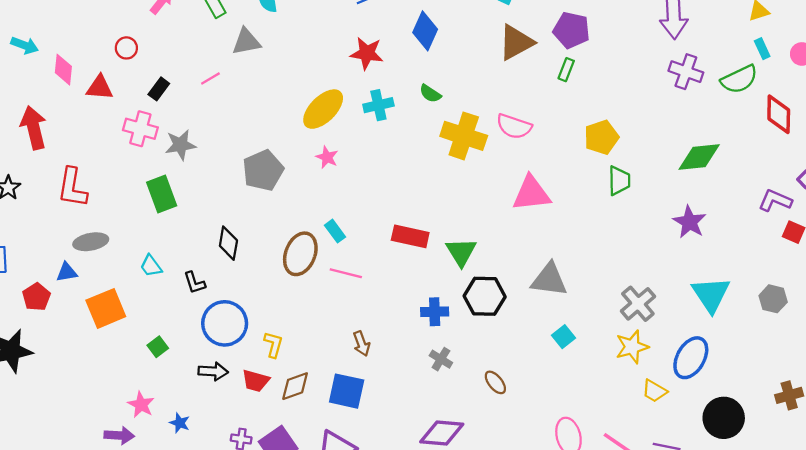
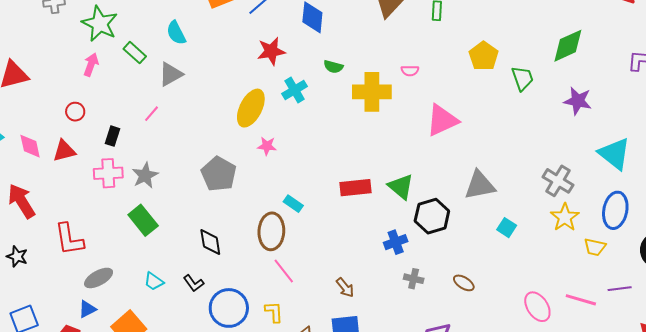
pink semicircle: (514, 126) -> (410, 71), size x0.6
green trapezoid: (619, 181) -> (523, 78), moved
pink line: (346, 273) -> (284, 271), moved, turned 56

